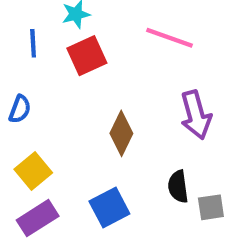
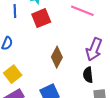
purple arrow: (196, 115) -> (94, 49), turned 35
black semicircle: (178, 187) -> (88, 75), moved

